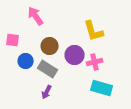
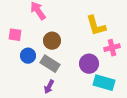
purple circle: (75, 55) -> (89, 64), moved
pink cross: (95, 62) -> (112, 48), moved

